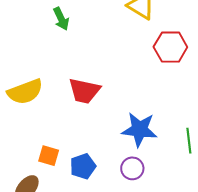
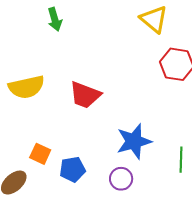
green arrow: (61, 19) -> (55, 19), moved
blue star: (139, 130) -> (134, 141), turned -30

